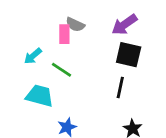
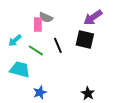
purple arrow: (124, 25) -> (93, 17), moved
black line: (120, 87) -> (58, 45), moved, turned -35

